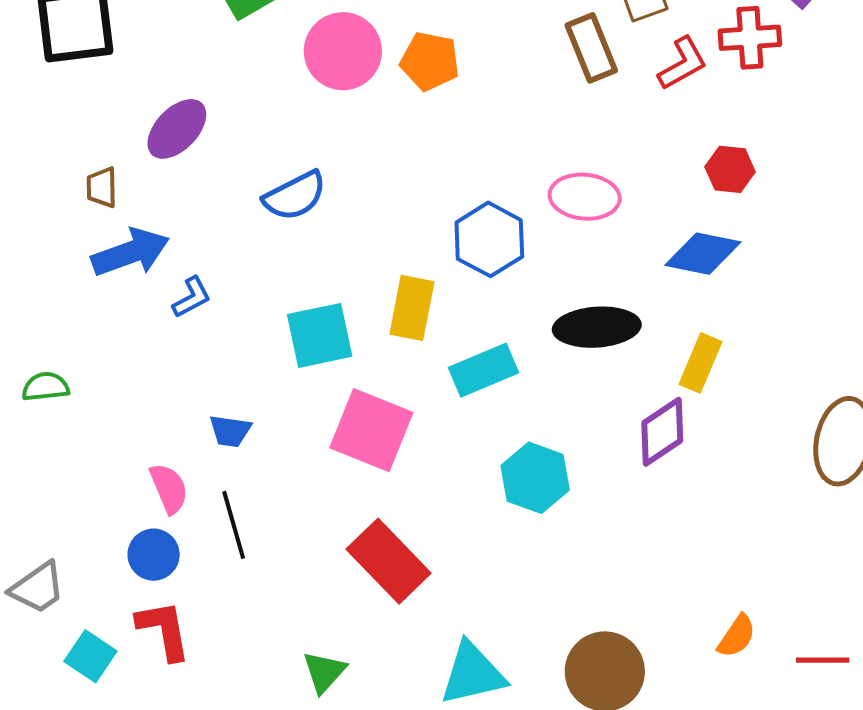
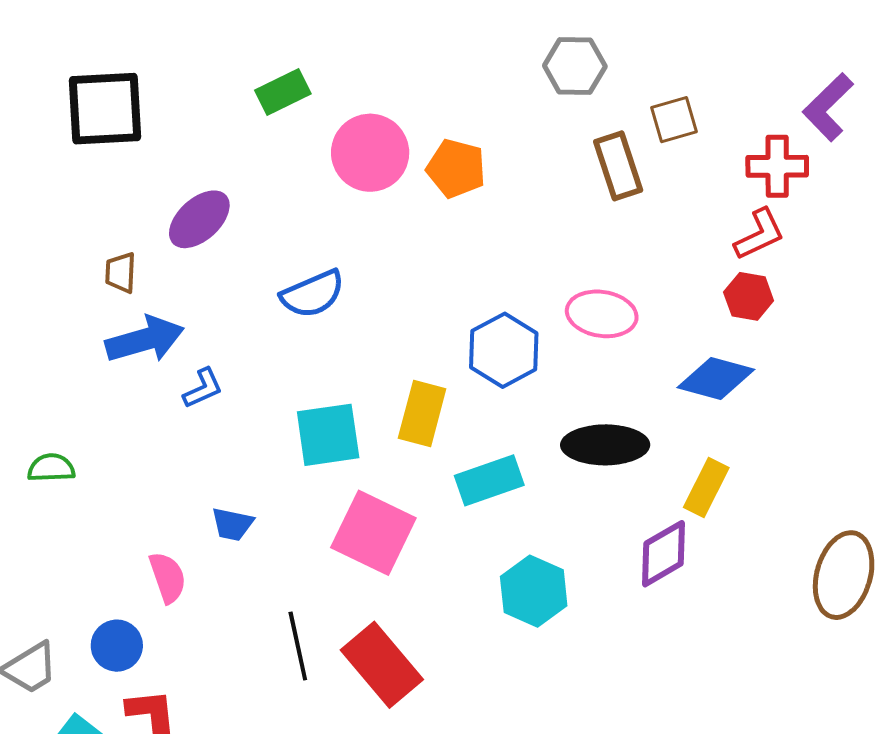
red L-shape: (683, 63) -> (759, 234), moved
black line: (234, 525) -> (298, 646), moved
blue circle: (154, 555) -> (117, 646), moved

